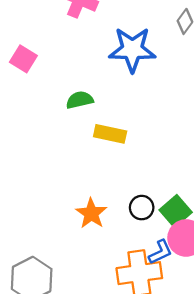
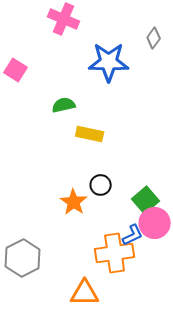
black circle: (142, 208) -> (101, 185), moved

